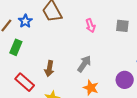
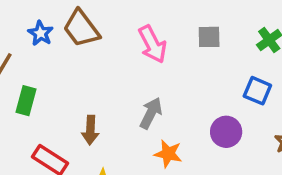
blue star: (25, 21) -> (41, 33), moved
pink arrow: (90, 26) -> (152, 44), size x1.5

